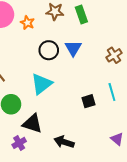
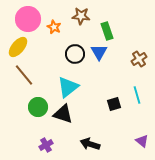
green rectangle: (81, 15) -> (107, 31), moved
black triangle: (32, 124) -> (63, 114), moved

